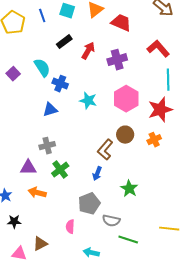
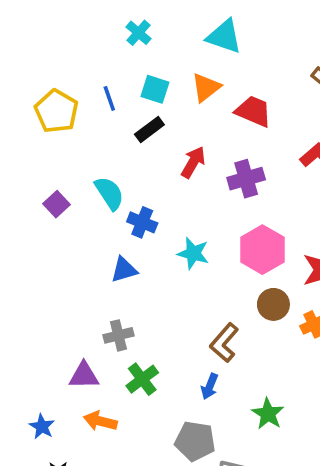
black rectangle: (64, 42) -> (149, 129), moved
brown circle: (125, 135) -> (273, 304), moved
gray pentagon: (89, 204) -> (195, 441), turned 30

